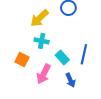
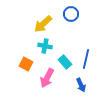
blue arrow: (70, 80) -> (81, 85), moved

